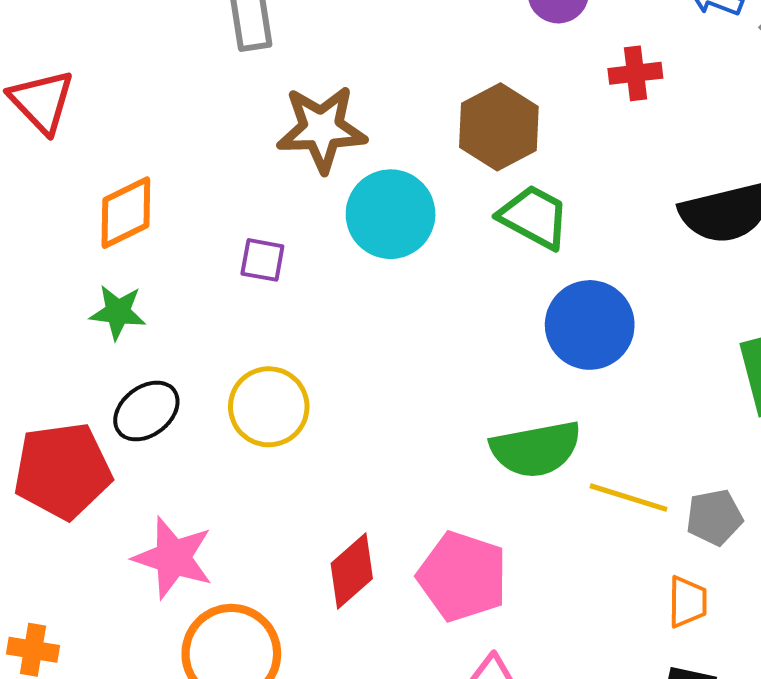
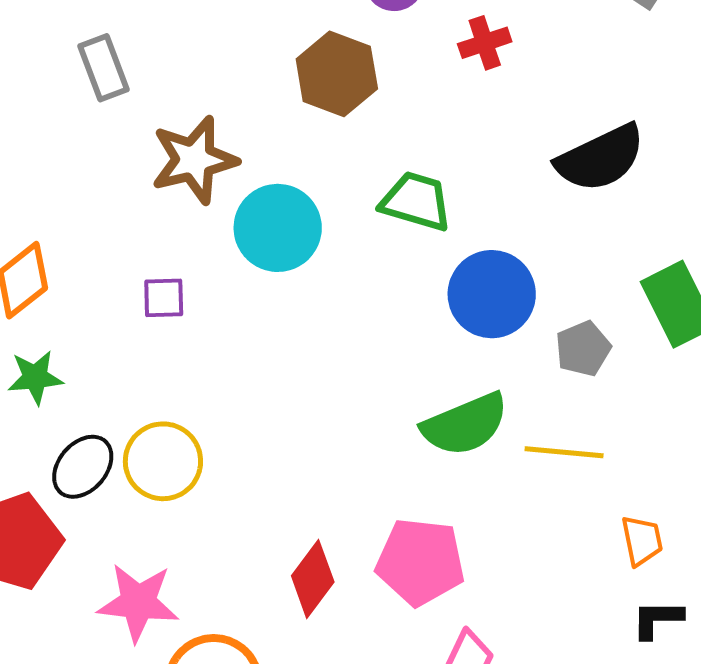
brown hexagon: (499, 127) -> (337, 74), moved
yellow circle: (269, 407) -> (163, 461), moved
gray pentagon: (714, 517) -> (583, 349), moved

